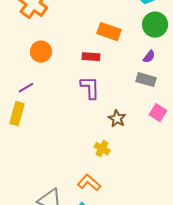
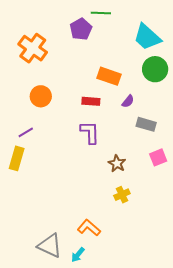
purple semicircle: (149, 57) -> (128, 101), moved
pink square: (158, 113) -> (158, 157), turned 36
yellow cross: (102, 149) -> (122, 195), moved, turned 35

